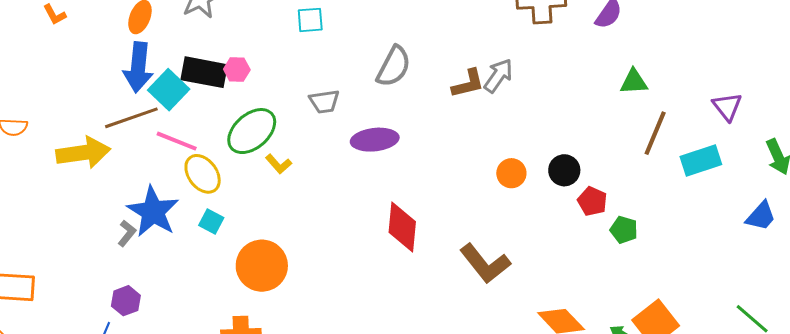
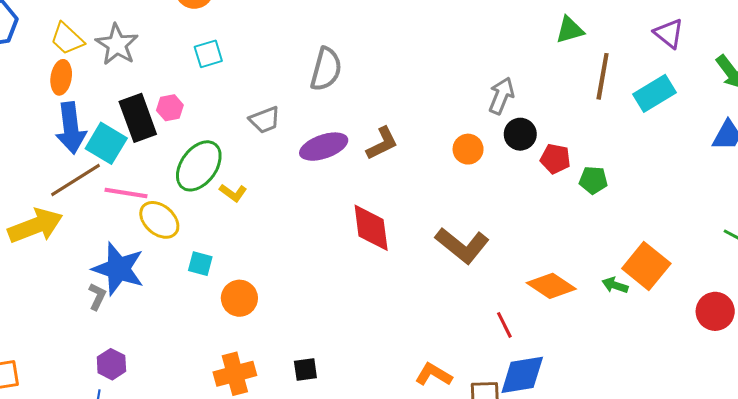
cyan square: (310, 20) -> (208, 54), moved
black rectangle: (204, 72) -> (138, 118), turned 72
gray arrow: (498, 76) -> (501, 96), moved
brown L-shape: (468, 84) -> (382, 143), moved
cyan square: (211, 221) -> (200, 264), moved
orange circle: (262, 266) -> (239, 298), size x0.7

